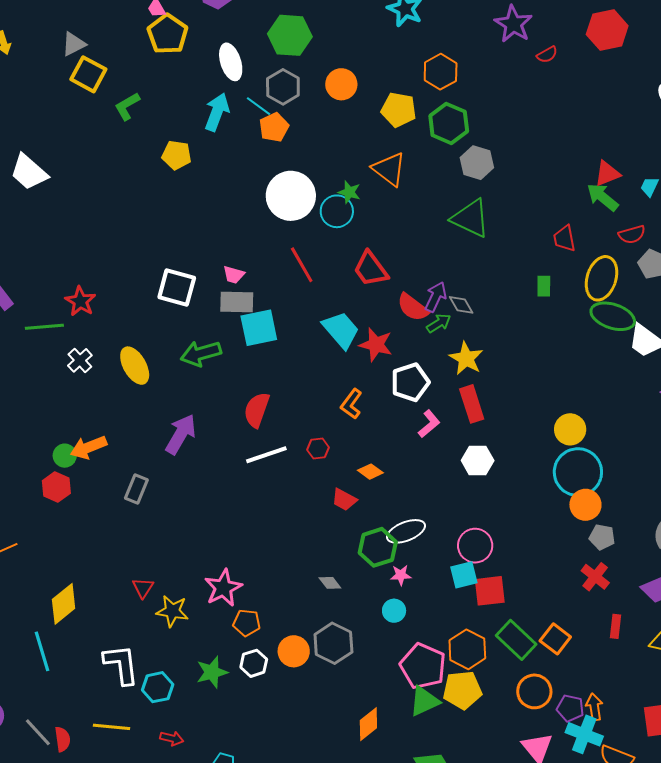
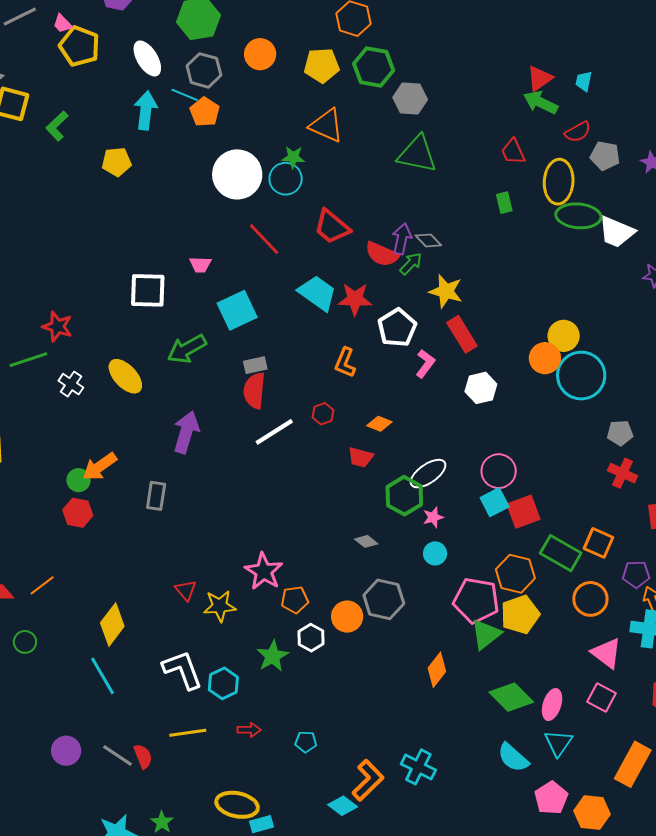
gray rectangle: (237, 302) -> (255, 365), moved, size x0.7
orange circle: (585, 505) -> (545, 358), moved
purple pentagon: (570, 708) -> (636, 574), moved

